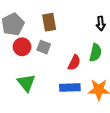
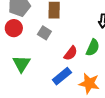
red circle: (22, 47) -> (14, 28), moved
blue rectangle: (70, 88) -> (62, 76), turned -48

